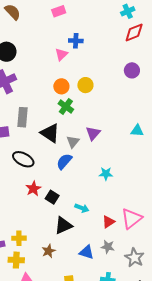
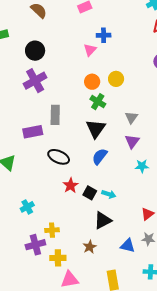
black triangle: (50, 133) -> (96, 129), moved, turned 35
purple triangle: (93, 133) -> (132, 141), moved
gray triangle: (73, 142) -> (131, 117), moved
cyan arrow: (82, 208) -> (109, 194), moved
yellow cross: (19, 238) -> (52, 230), moved

